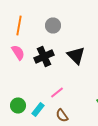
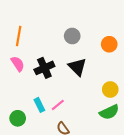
gray circle: (53, 26) -> (72, 36), moved
cyan rectangle: (38, 110) -> (39, 105), moved, turned -64

